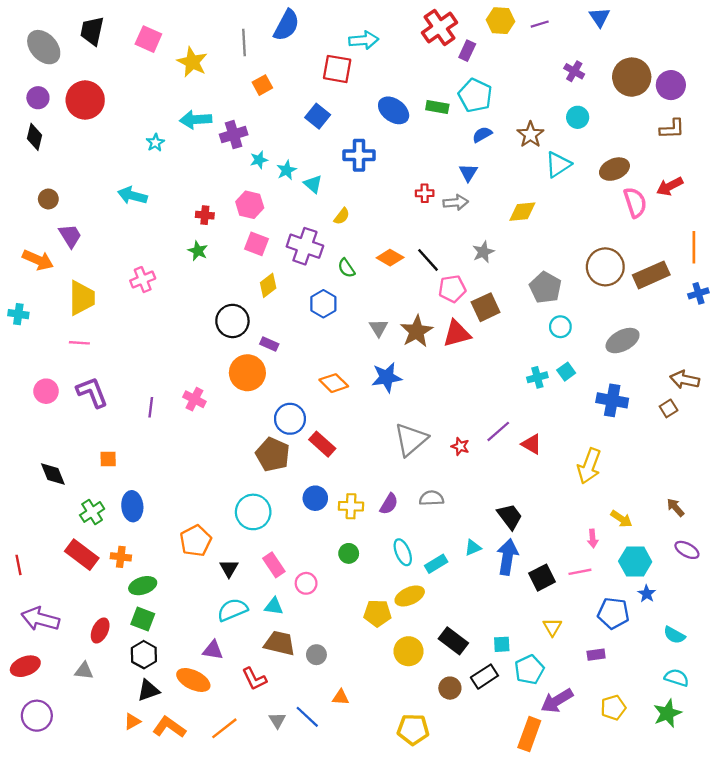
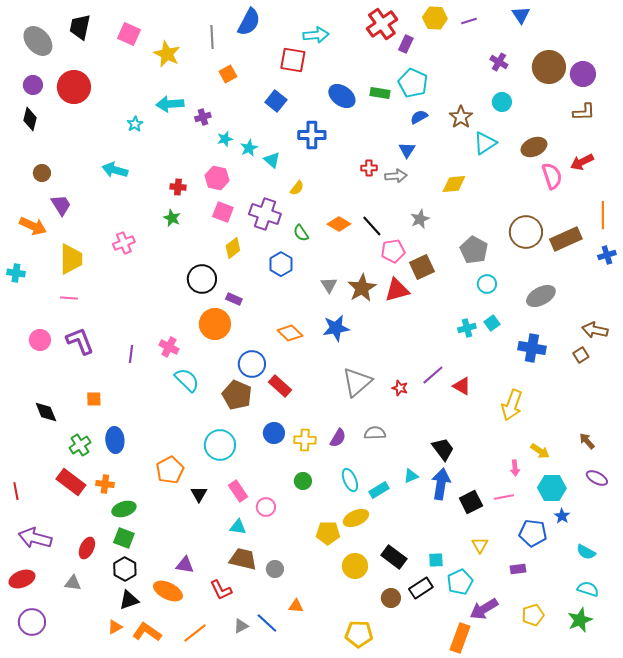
purple cross: (234, 135) -> (203, 117), size x0.7
cyan semicircle: (232, 610) -> (187, 380), moved, turned 68
gray triangle: (277, 720) -> (241, 626), turned 35

